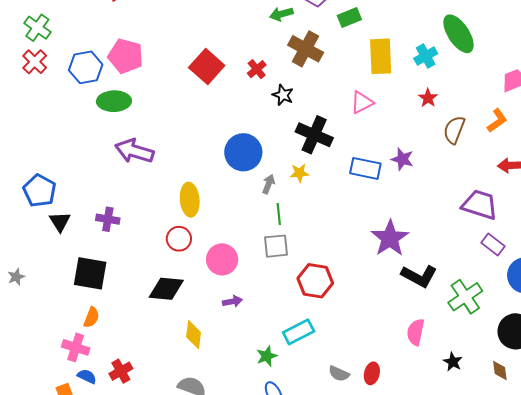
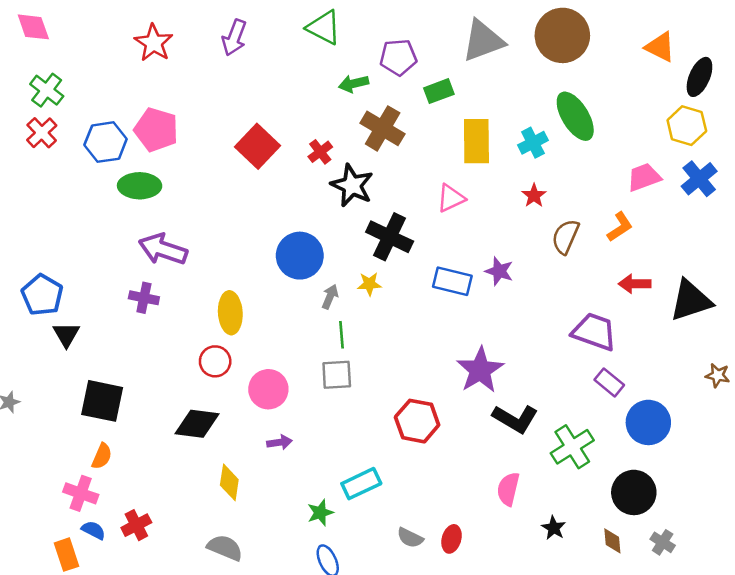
black star: (283, 95) -> (352, 185), size x1.6
purple cross: (108, 219) -> (144, 298), moved
red hexagon: (315, 281) -> (417, 421), moved

